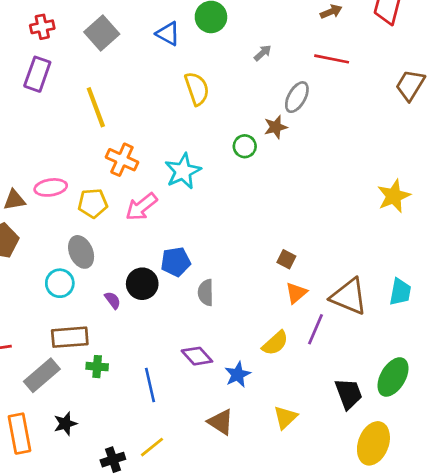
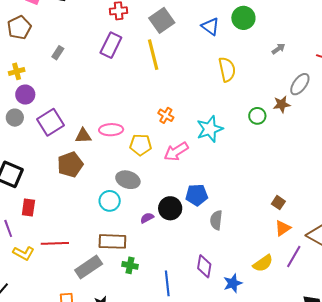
yellow line: (96, 107) -> (153, 55), moved
orange cross: (122, 160) -> (166, 115), size x0.7
gray ellipse: (81, 252) -> (128, 180), turned -55
purple semicircle: (113, 300) -> (147, 218), turned -88
purple diamond: (197, 356) -> (204, 266), turned 45

